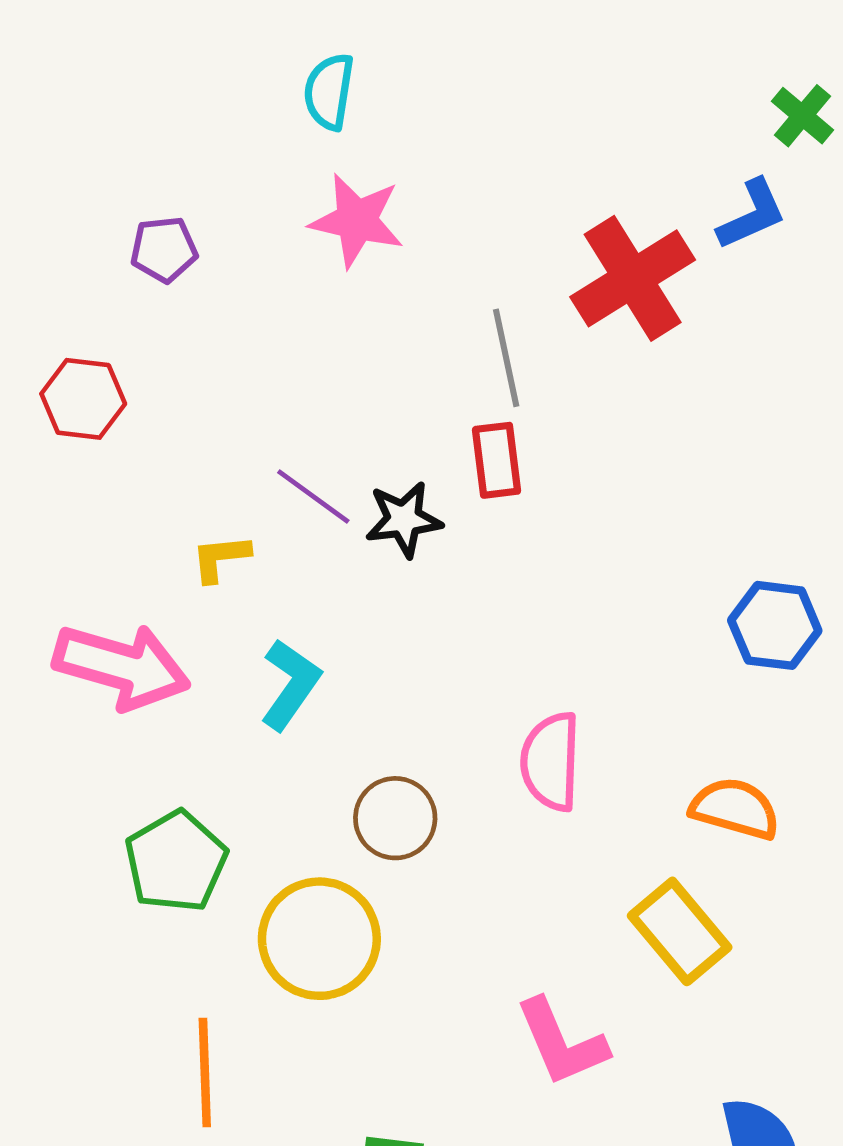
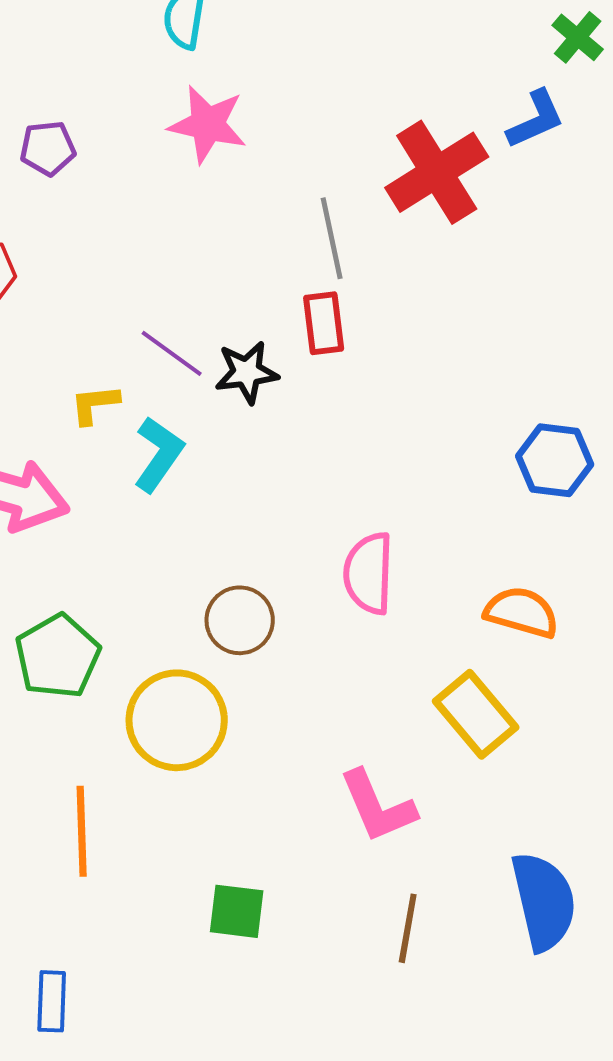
cyan L-shape: (290, 684) -> (159, 454), moved

